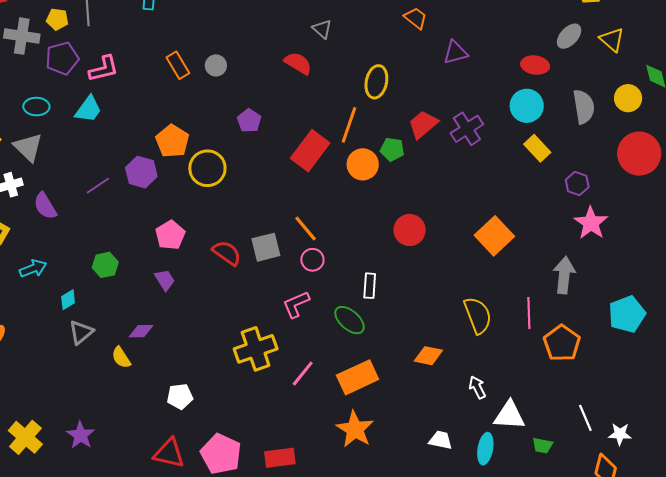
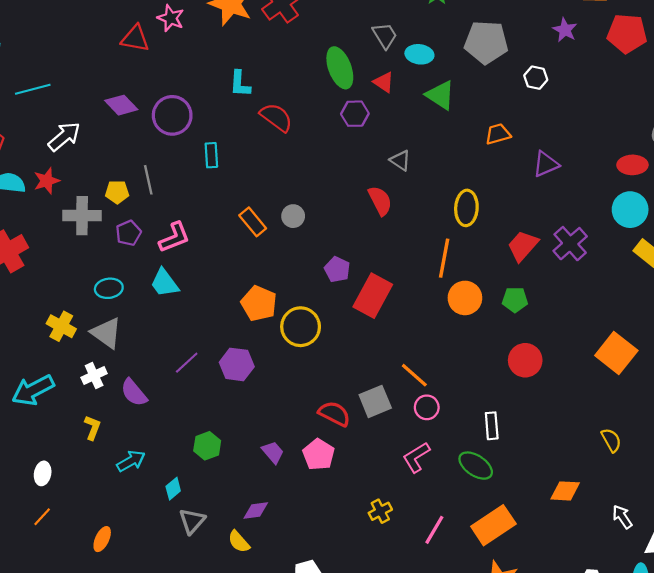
orange trapezoid: (416, 18) -> (498, 134), turned -45
purple pentagon: (62, 58) -> (128, 233), size x0.7
red semicircle: (298, 63) -> (380, 201), turned 40
cyan trapezoid: (88, 109) -> (164, 283), turned 116
green pentagon: (392, 149) -> (515, 300), moved
red rectangle: (310, 151) -> (373, 296), moved
purple hexagon: (141, 172) -> (237, 364), moved
pink pentagon: (170, 235) -> (319, 454), moved
yellow semicircle: (478, 315) -> (611, 440), size x0.6
yellow cross: (256, 349) -> (380, 511), size x0.5

